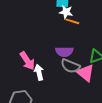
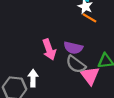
pink arrow: (27, 61) -> (49, 49), moved
white arrow: (39, 72) -> (33, 78), moved

